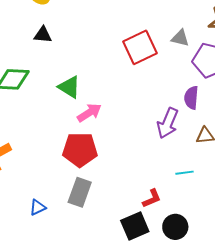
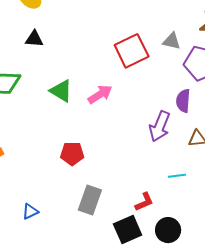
pink arrow: (89, 113) -> (100, 94), moved
red pentagon: (80, 150) -> (72, 154), size x0.7
gray rectangle: (80, 192) -> (90, 200), moved

